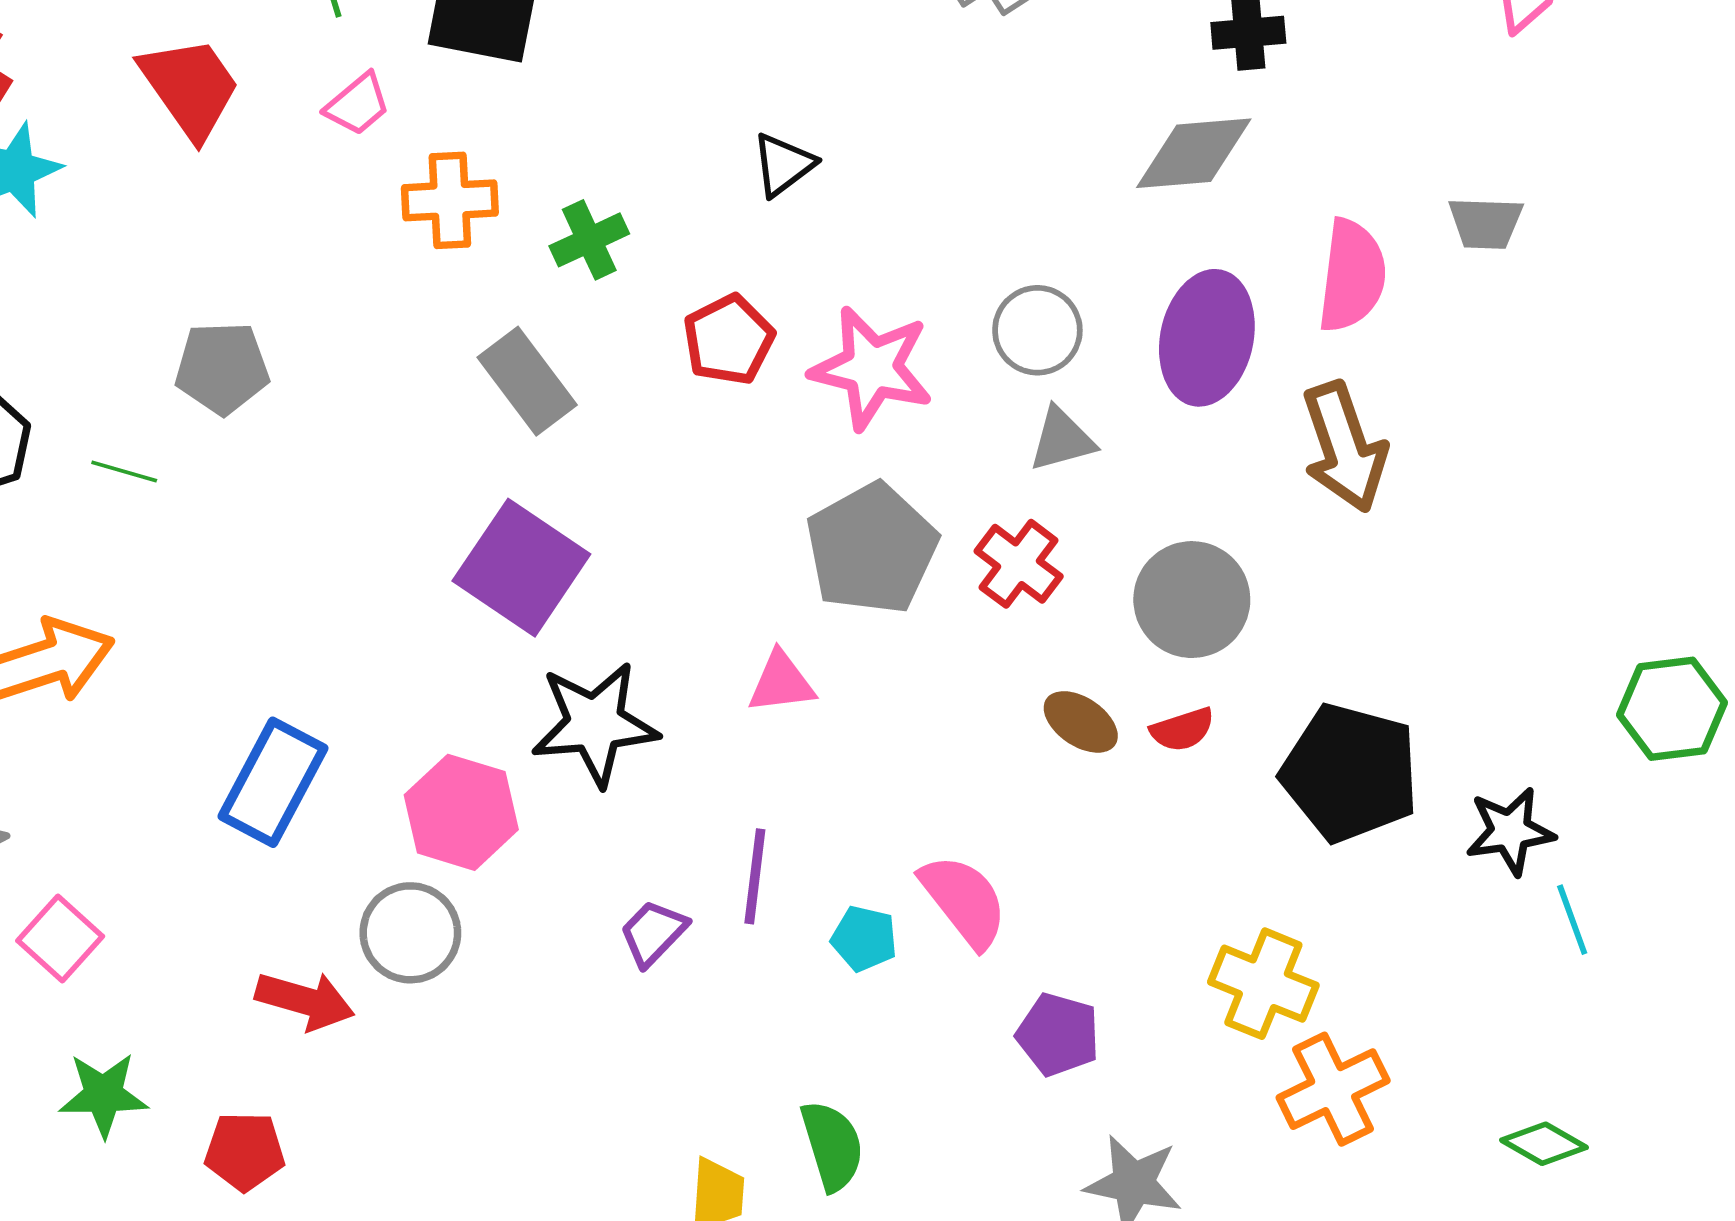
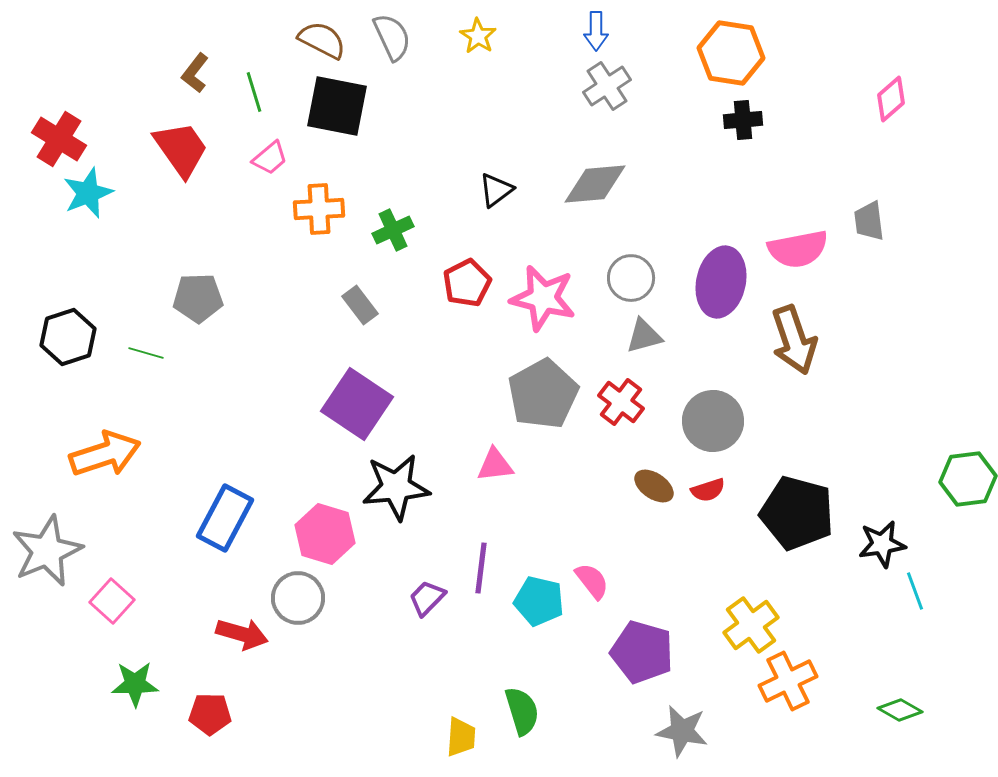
gray diamond: (1194, 153) -> (595, 184), moved
gray trapezoid: (1486, 223) -> (869, 221), turned 81
pink semicircle: (1352, 276) -> (798, 249), turned 72
gray rectangle: (527, 381) -> (360, 305), size x0.7
pink semicircle: (964, 901) -> (592, 581), size x0.7
cyan pentagon: (864, 938) -> (539, 601), size x1.4
yellow cross: (1263, 984) -> (751, 625), turned 32
purple pentagon: (1058, 1035) -> (642, 652), size x1.4

